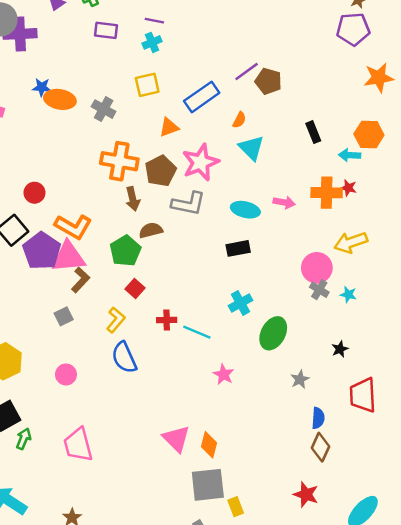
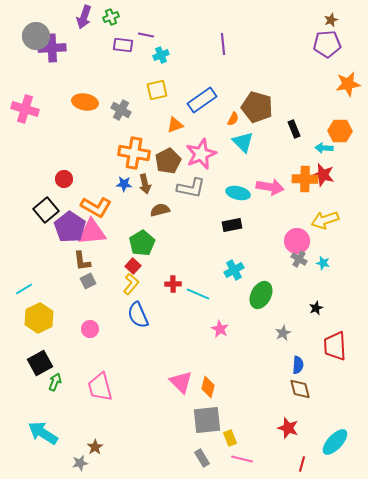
purple line: (154, 21) -> (146, 35), moved
purple line: (247, 72) -> (223, 44), moved, turned -60
brown pentagon: (268, 81) -> (257, 107), moved, size x1.4
blue star: (42, 87) -> (124, 184), moved
red star: (348, 188) -> (323, 175), size x1.6
pink arrow: (284, 202) -> (270, 187), size x1.5
green pentagon: (125, 251) -> (142, 243), moved
brown L-shape: (81, 280) -> (82, 261), moved, turned 130
red square: (135, 288) -> (133, 266), moved
brown diamond: (320, 447) -> (300, 389), turned -40

